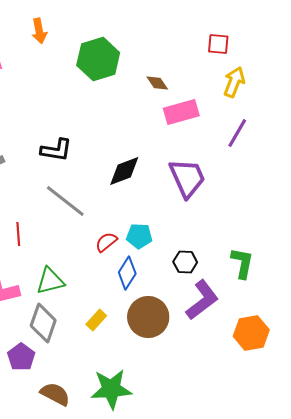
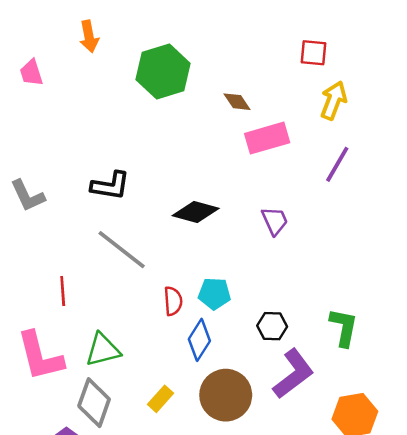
black diamond: (124, 171) -> (196, 212), turned 36
purple trapezoid: (187, 178) -> (275, 221), size x0.6
red semicircle: (106, 242) -> (173, 301), turned 125

